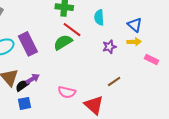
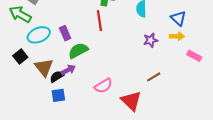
red line: (72, 30) -> (99, 21), moved, turned 42
green semicircle: (63, 42) -> (78, 51), moved
purple rectangle: (28, 44) -> (65, 33), size x0.6
pink semicircle: (67, 92) -> (103, 86), turned -48

